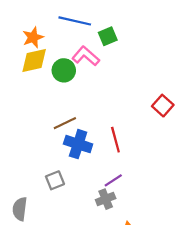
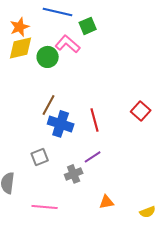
red square: (163, 106) -> (141, 111), moved
brown line: (65, 123) -> (49, 105), turned -35
gray cross: (106, 199) -> (74, 174), moved

